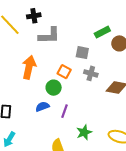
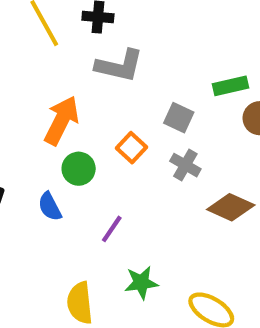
green circle: (54, 88) -> (79, 169), moved
blue semicircle: (42, 107) -> (50, 207), moved, turned -112

